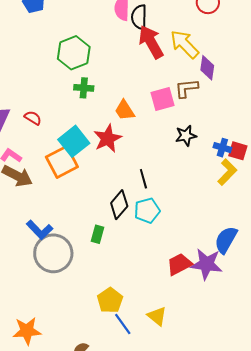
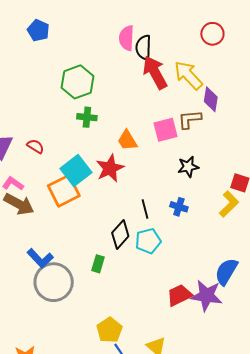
blue cross: (222, 148) -> (179, 207), moved

